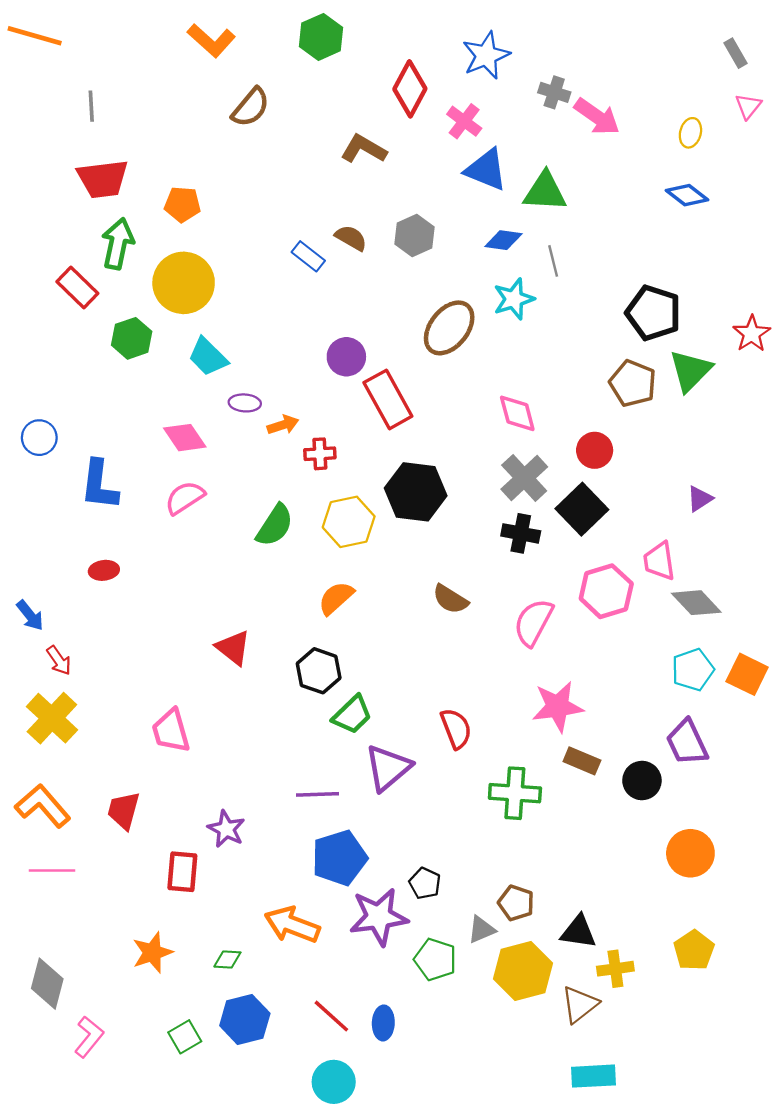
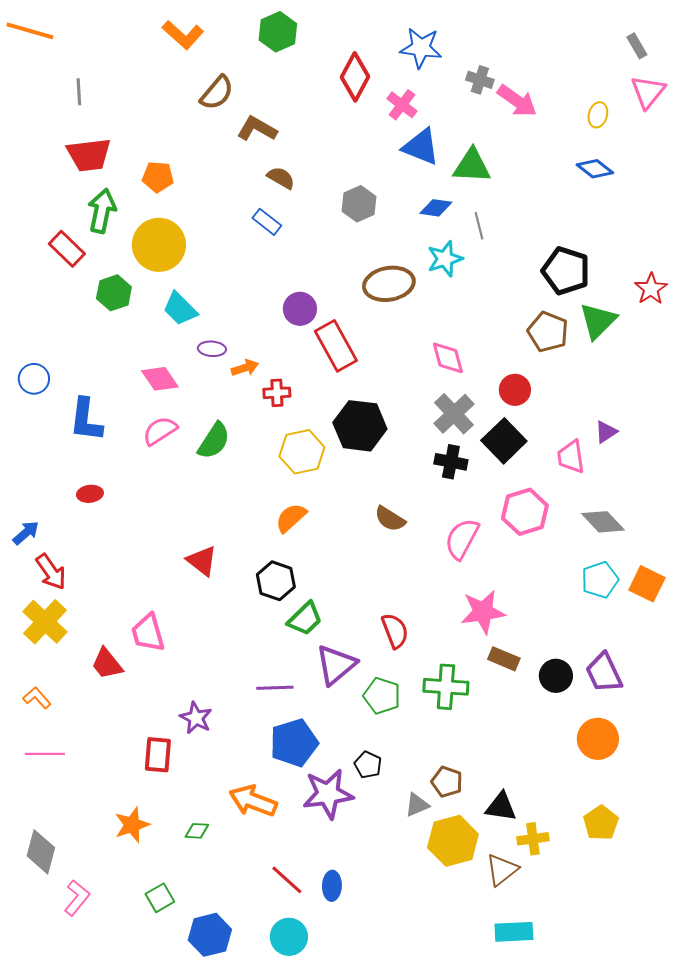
blue star: (486, 55) -> (421, 48), turned 30
pink triangle: (748, 106) -> (648, 92), size x1.5
brown L-shape: (364, 149) -> (257, 129), moved
brown semicircle: (351, 238) -> (281, 178), moved
brown ellipse: (449, 328) -> (389, 284), turned 42
green semicircle: (275, 525) -> (214, 441), moved
pink trapezoid: (659, 561) -> (571, 457), moved
blue arrow: (30, 615) -> (26, 533), turned -92
red arrow: (59, 660) -> (51, 572), size x1.4
purple trapezoid: (687, 742) -> (604, 673), moved
orange L-shape: (43, 806) -> (37, 698), size x0.6
red trapezoid: (124, 811) -> (107, 664), moved, turned -54
green pentagon: (435, 959) -> (382, 696), moved
blue hexagon: (245, 1020) -> (210, 935), moved

